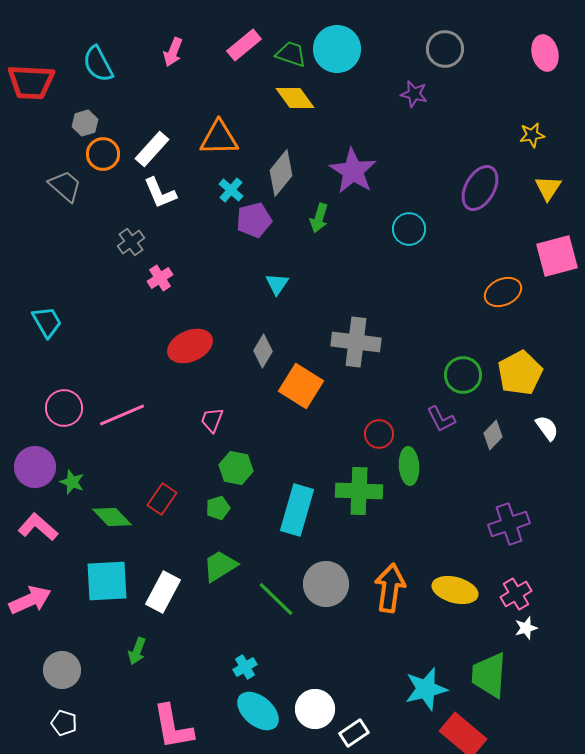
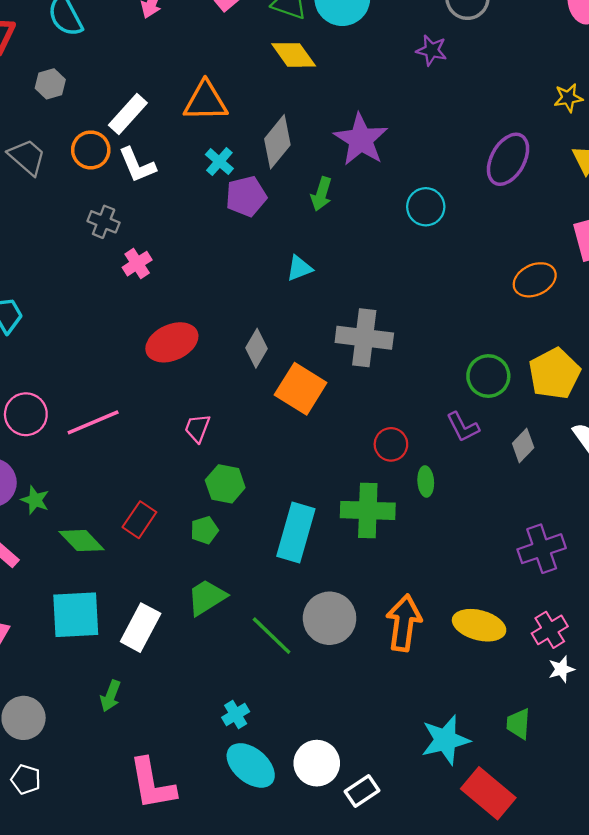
orange circle: (103, 154) -> (91, 150), moved
gray cross: (131, 242) -> (104, 222), turned -32
cyan triangle: (277, 284) -> (299, 268), moved, turned 35
green ellipse: (409, 466) -> (426, 481), size x0.7
green trapezoid: (489, 675) -> (518, 724), size x0.6

